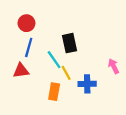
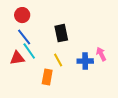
blue line: (29, 47) -> (24, 37), turned -54
cyan line: (54, 60) -> (29, 51), moved
blue cross: (87, 84) -> (85, 61), moved

